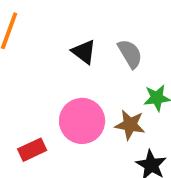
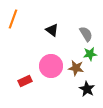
gray semicircle: (130, 54) -> (86, 34), moved

